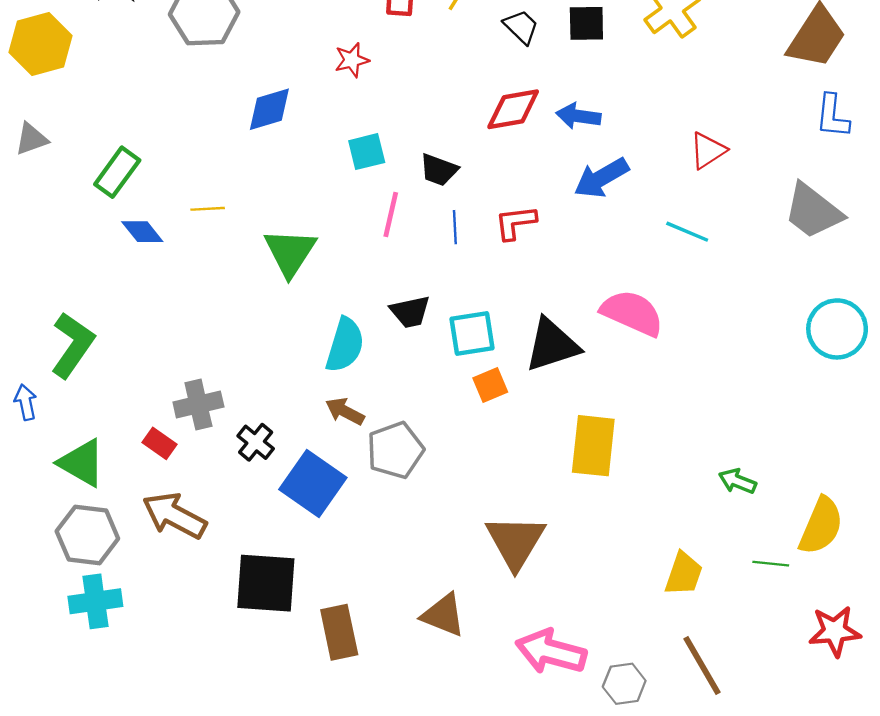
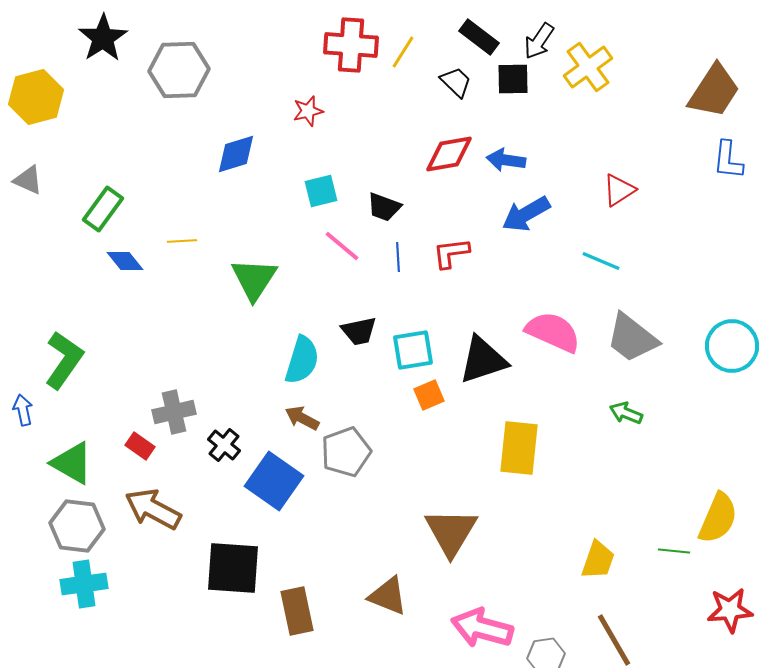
gray triangle: (31, 139) -> (28, 180), turned 44
gray trapezoid: (813, 211) -> (632, 338), moved
pink line: (391, 215) -> (342, 246), turned -63
green arrow: (737, 481) -> (626, 413), moved

